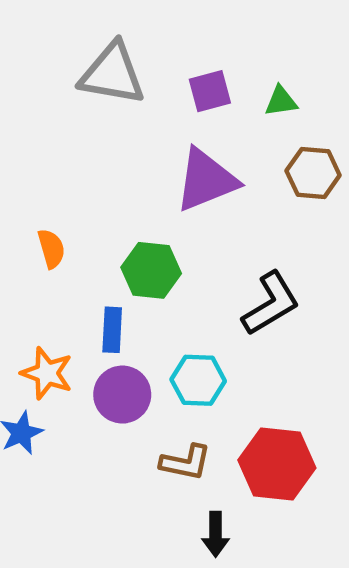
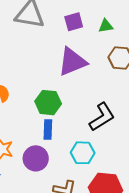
blue rectangle: (112, 330) -> (48, 130), moved
cyan hexagon: (198, 380) -> (83, 153), moved

